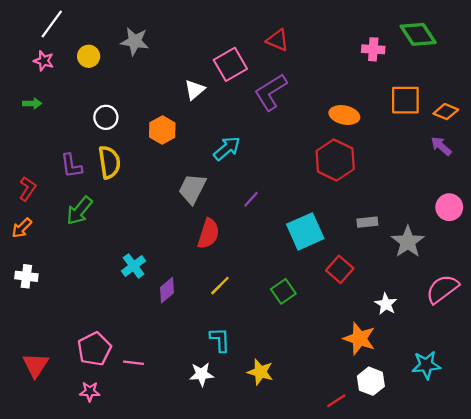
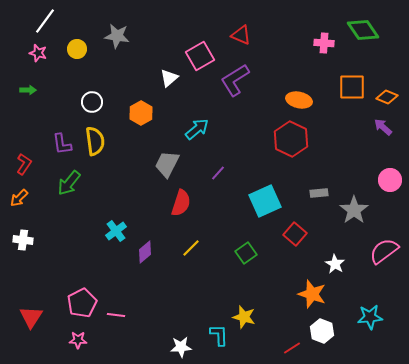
cyan L-shape: (220, 340) -> (219, 335), moved
yellow star: (260, 372) -> (244, 317), moved
white star: (202, 374) -> (181, 347), moved

